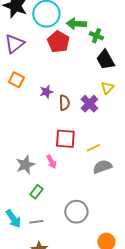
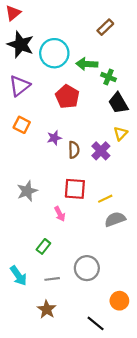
red pentagon: (58, 42) -> (67, 97), moved
gray star: (25, 165) -> (27, 191), moved
gray line: (36, 222) -> (52, 279), moved

